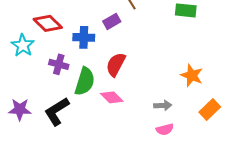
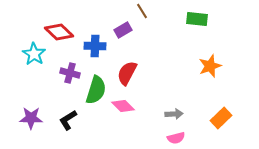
orange star: (192, 75) -> (210, 66), moved, turned 30
black L-shape: (57, 111) -> (68, 120), size x0.7

